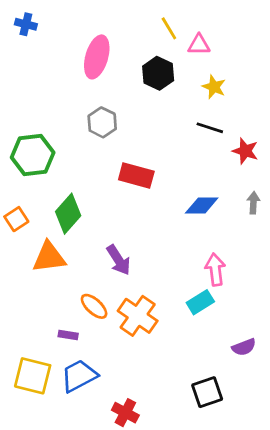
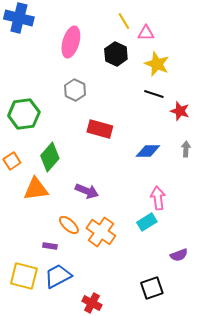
blue cross: (26, 24) -> (19, 18), size x1.8
yellow star: (214, 87) -> (157, 64), size x1.4
purple arrow: (119, 260) -> (87, 191), turned -35

